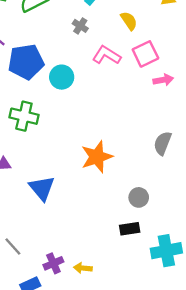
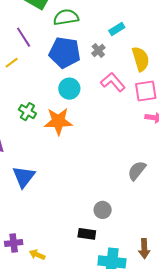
yellow semicircle: (129, 21) -> (141, 59), size x1.4
blue pentagon: (26, 62) -> (65, 52), moved
green cross: (24, 116) -> (27, 112), size x0.7
orange star: (97, 157) -> (58, 121), moved

